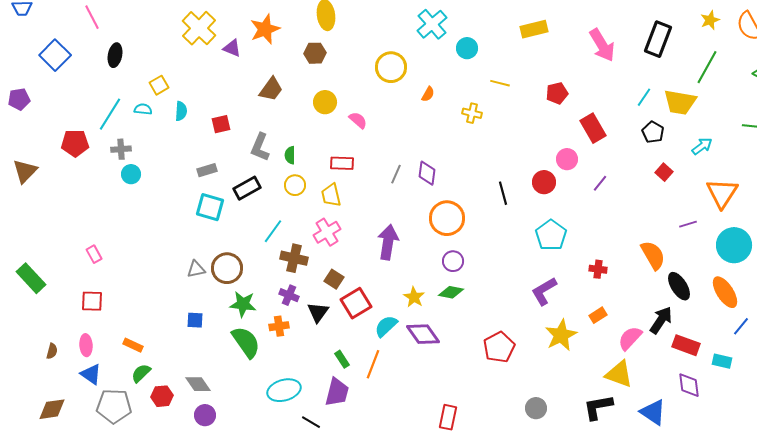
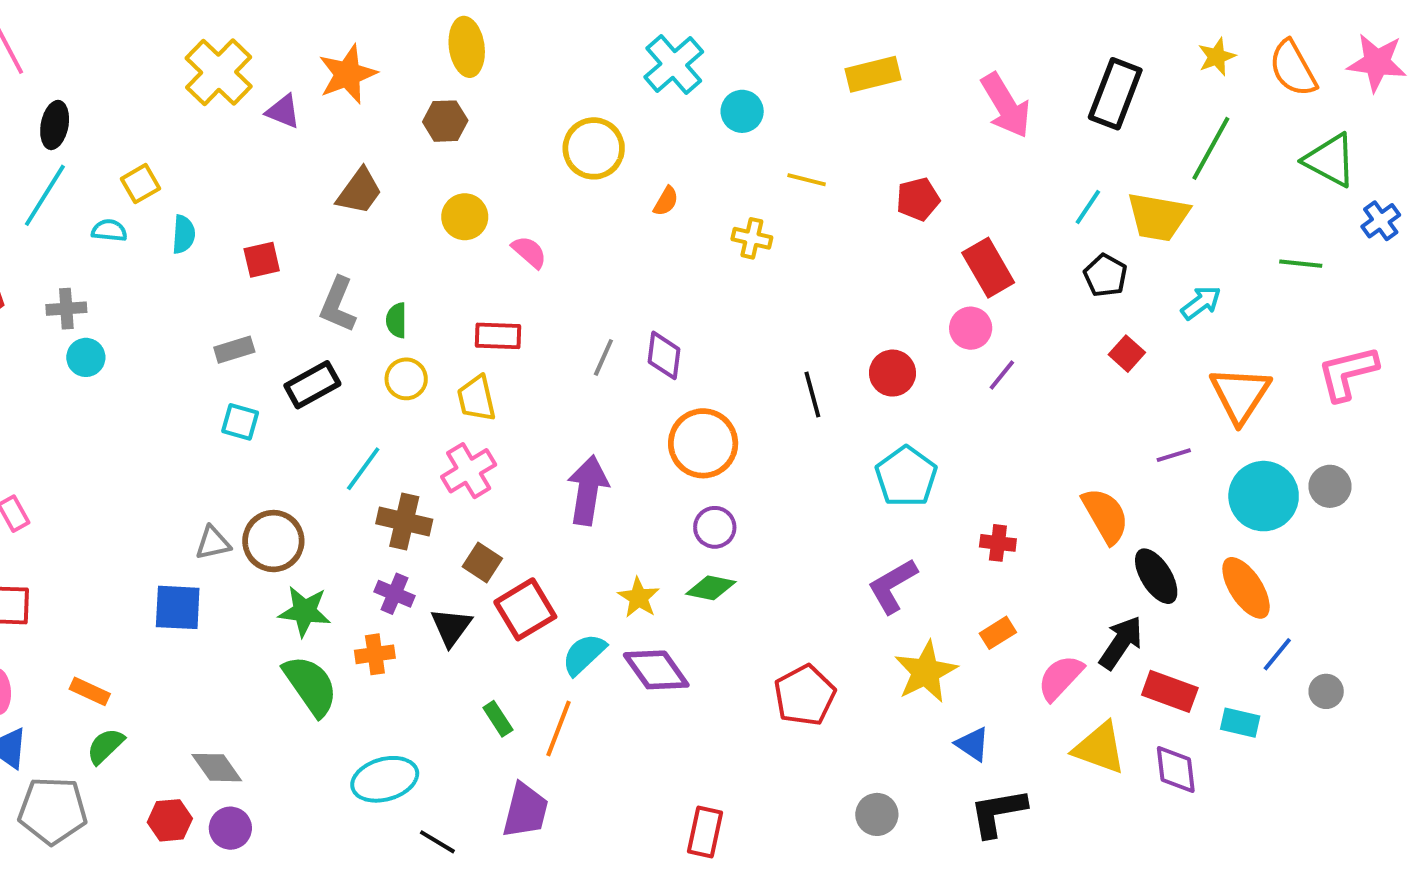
cyan line: (110, 114) -> (45, 195), moved
pink circle: (567, 159) -> (971, 328), moved
cyan square: (210, 207) -> (240, 422), size x0.7
blue square: (195, 320) -> (178, 607), moved, size x1.5
yellow triangle: (619, 374) -> (1100, 748), moved
purple trapezoid: (337, 392) -> (525, 811), moved
red hexagon: (162, 396) -> (170, 820), moved
blue triangle: (653, 412) -> (973, 744), moved, size x0.7

